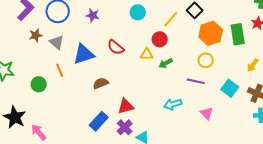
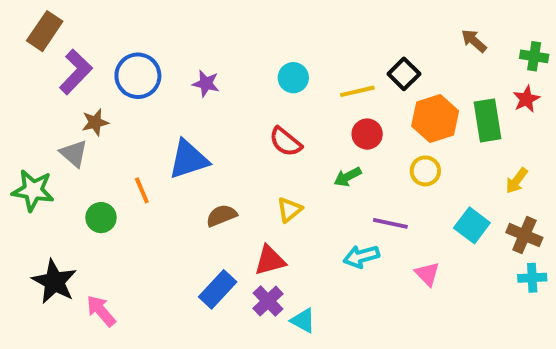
yellow line: (171, 19) -> (357, 91), turned 36
red circle: (160, 39) -> (367, 134), moved
gray triangle: (57, 42) -> (74, 153), moved
red semicircle: (116, 47) -> (286, 142), moved
yellow triangle: (147, 54) -> (289, 210), moved, turned -40
purple line: (196, 81) -> (390, 223), moved

